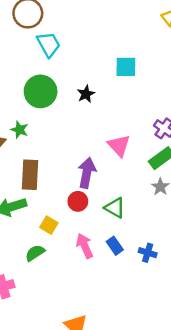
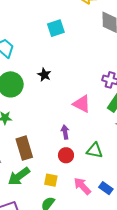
cyan square: (126, 67) -> (56, 28), moved
purple arrow: (87, 173) -> (65, 132), size x0.6
blue rectangle: (115, 246) -> (106, 188), moved

